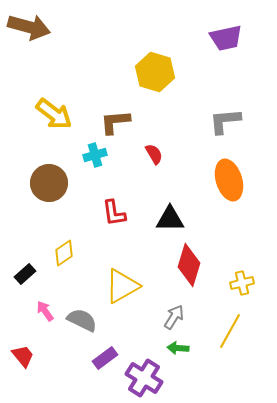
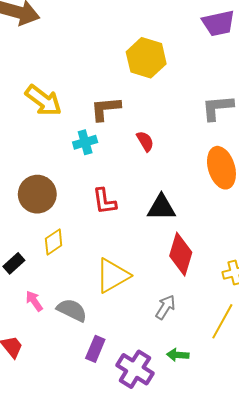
brown circle: (49, 183) -> (37, 194), moved
green arrow: (178, 348) -> (178, 355), moved
purple rectangle: (105, 358) -> (95, 349), turned -30

